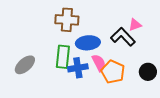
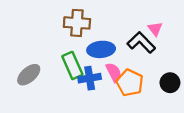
pink triangle: (135, 25) -> (155, 29), turned -48
green rectangle: (63, 57) -> (72, 65), turned -30

